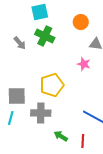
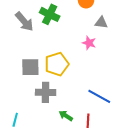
gray arrow: (20, 43) -> (24, 22), size x1.5
gray square: (17, 96) -> (30, 67), moved
cyan line: (11, 118) -> (15, 120), moved

